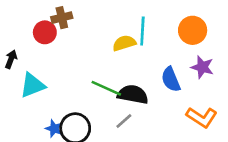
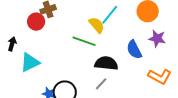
cyan line: (142, 31) -> (110, 15), turned 40
yellow semicircle: (124, 43) -> (97, 25), turned 72
green line: (106, 88) -> (84, 41), moved

